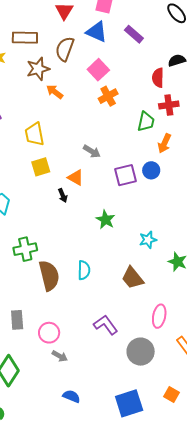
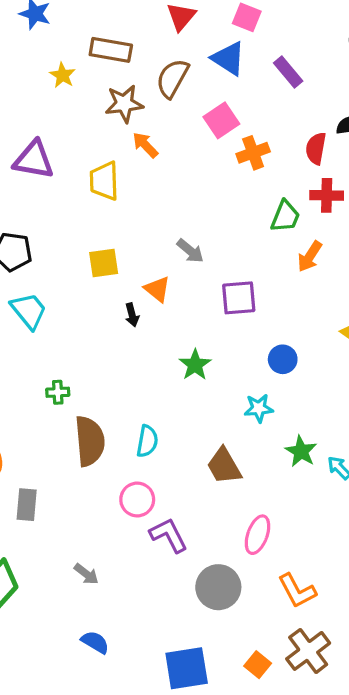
orange cross: (108, 96) -> (253, 153), moved
yellow trapezoid: (35, 134) -> (104, 181), moved
blue circle: (151, 170) -> (283, 359), moved
green cross: (25, 249) -> (58, 392), size x0.6
pink circle: (49, 333) -> (137, 500), moved

